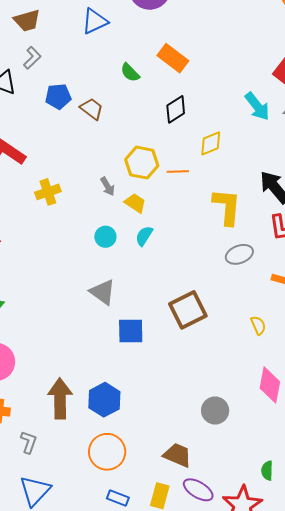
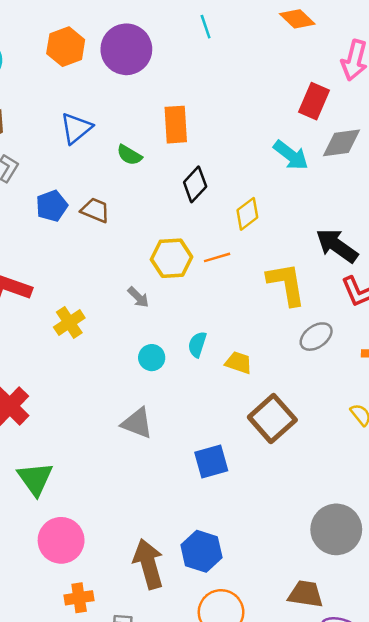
blue triangle: (95, 21) -> (76, 128), moved
orange rectangle: (173, 58) -> (176, 125), turned 64
yellow trapezoid: (135, 203) -> (238, 363), moved
gray triangle: (103, 292) -> (137, 423), moved
gray circle: (215, 411) -> (336, 529), size x1.5

